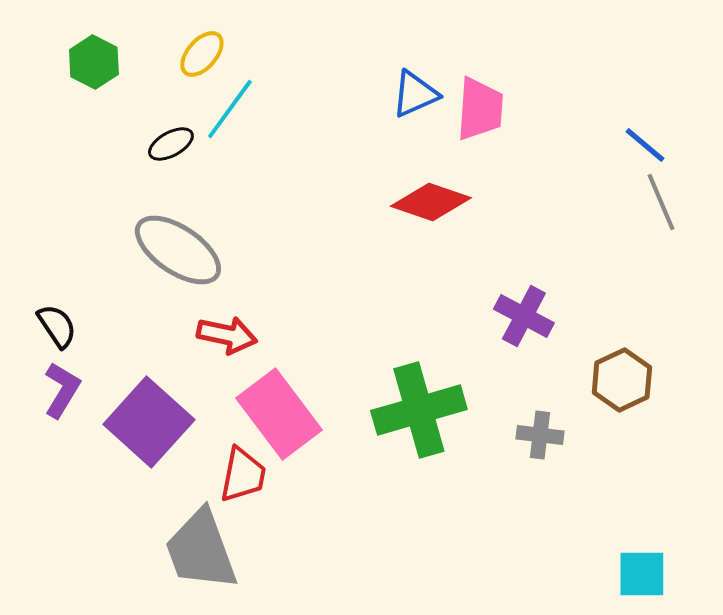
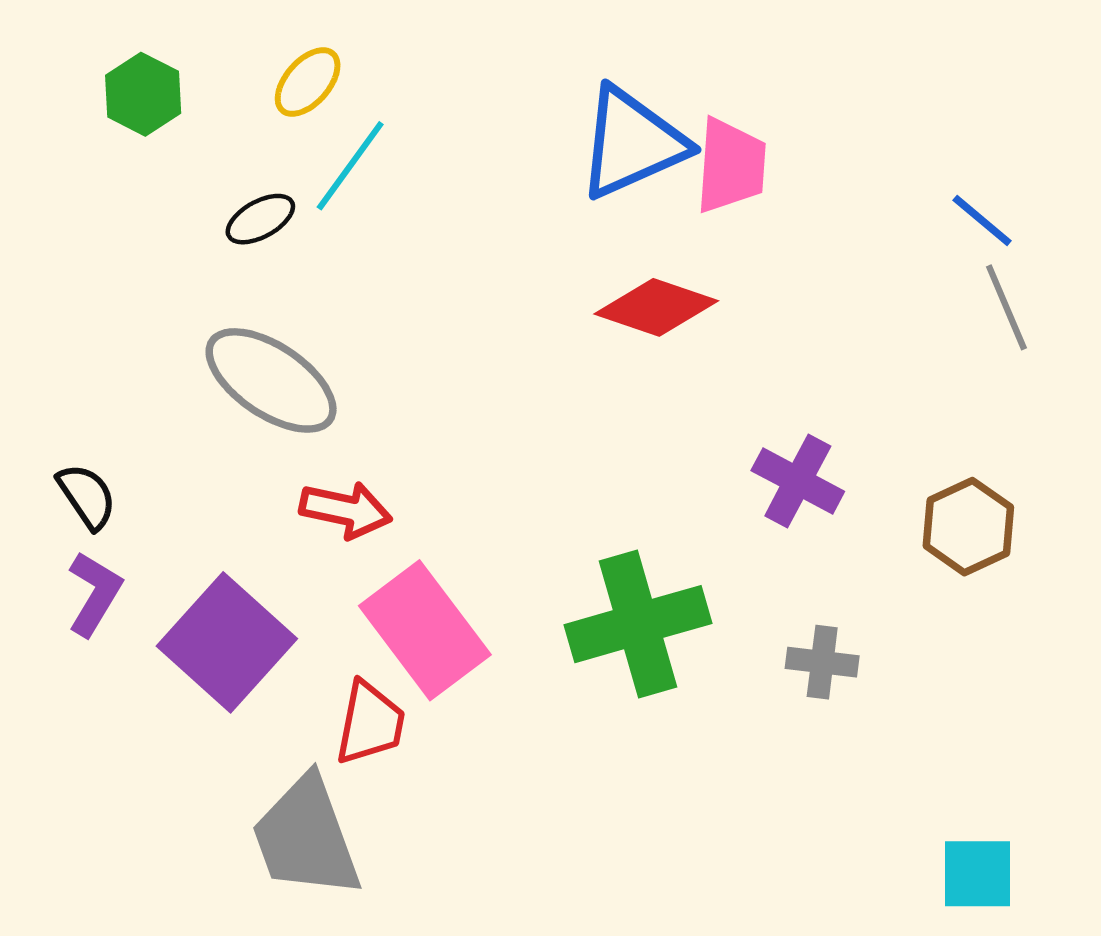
blue triangle: (415, 94) -> (632, 143), size x1.6
brown hexagon: (622, 380) -> (968, 527), moved

